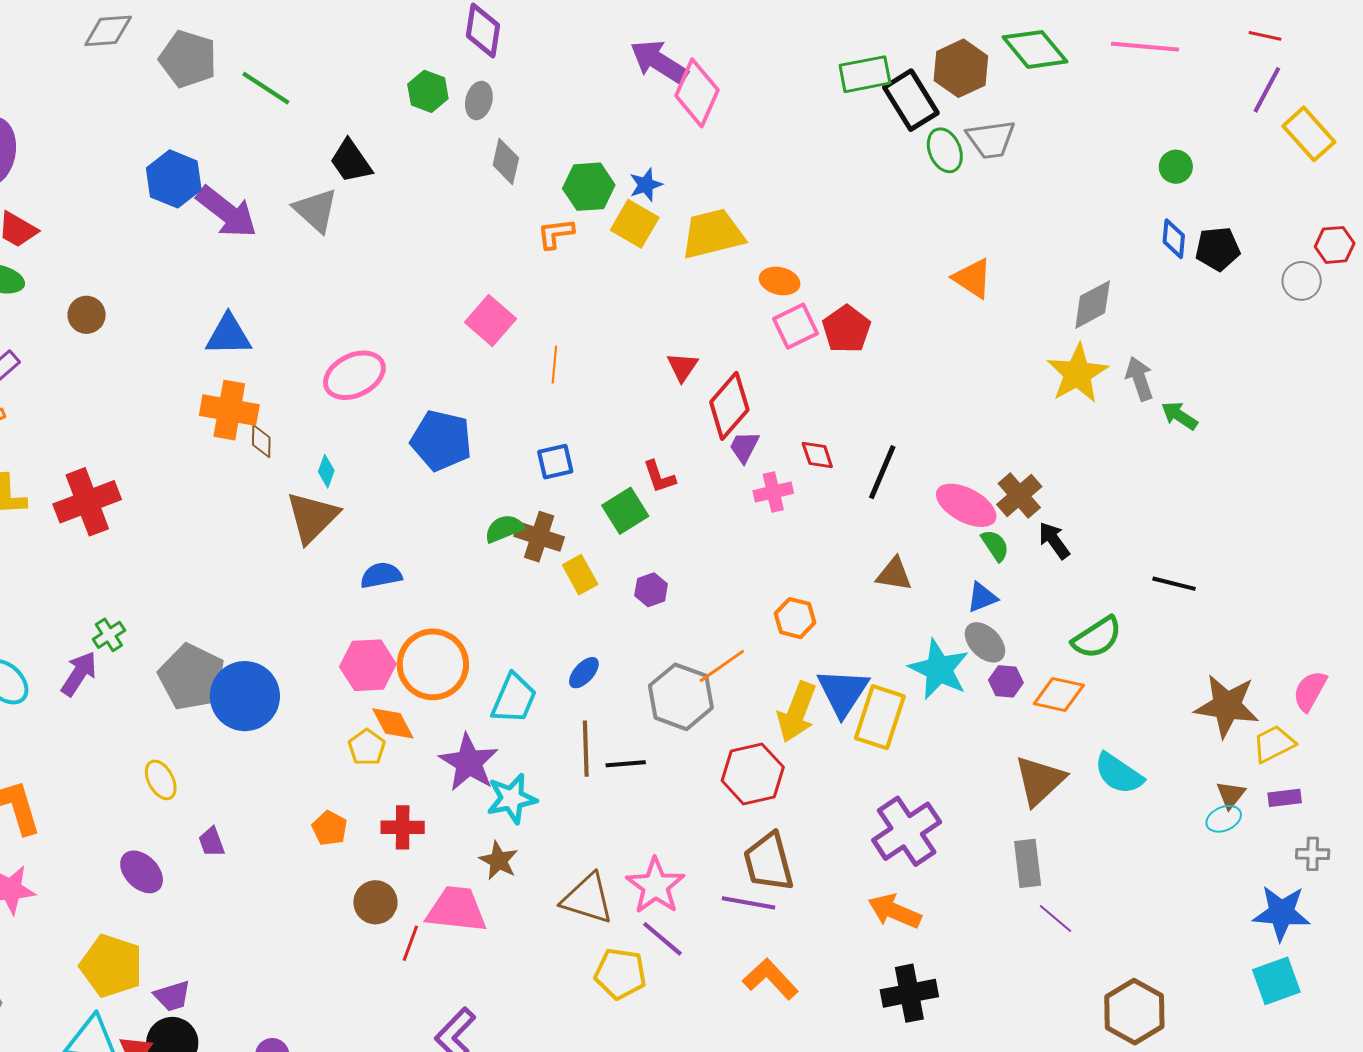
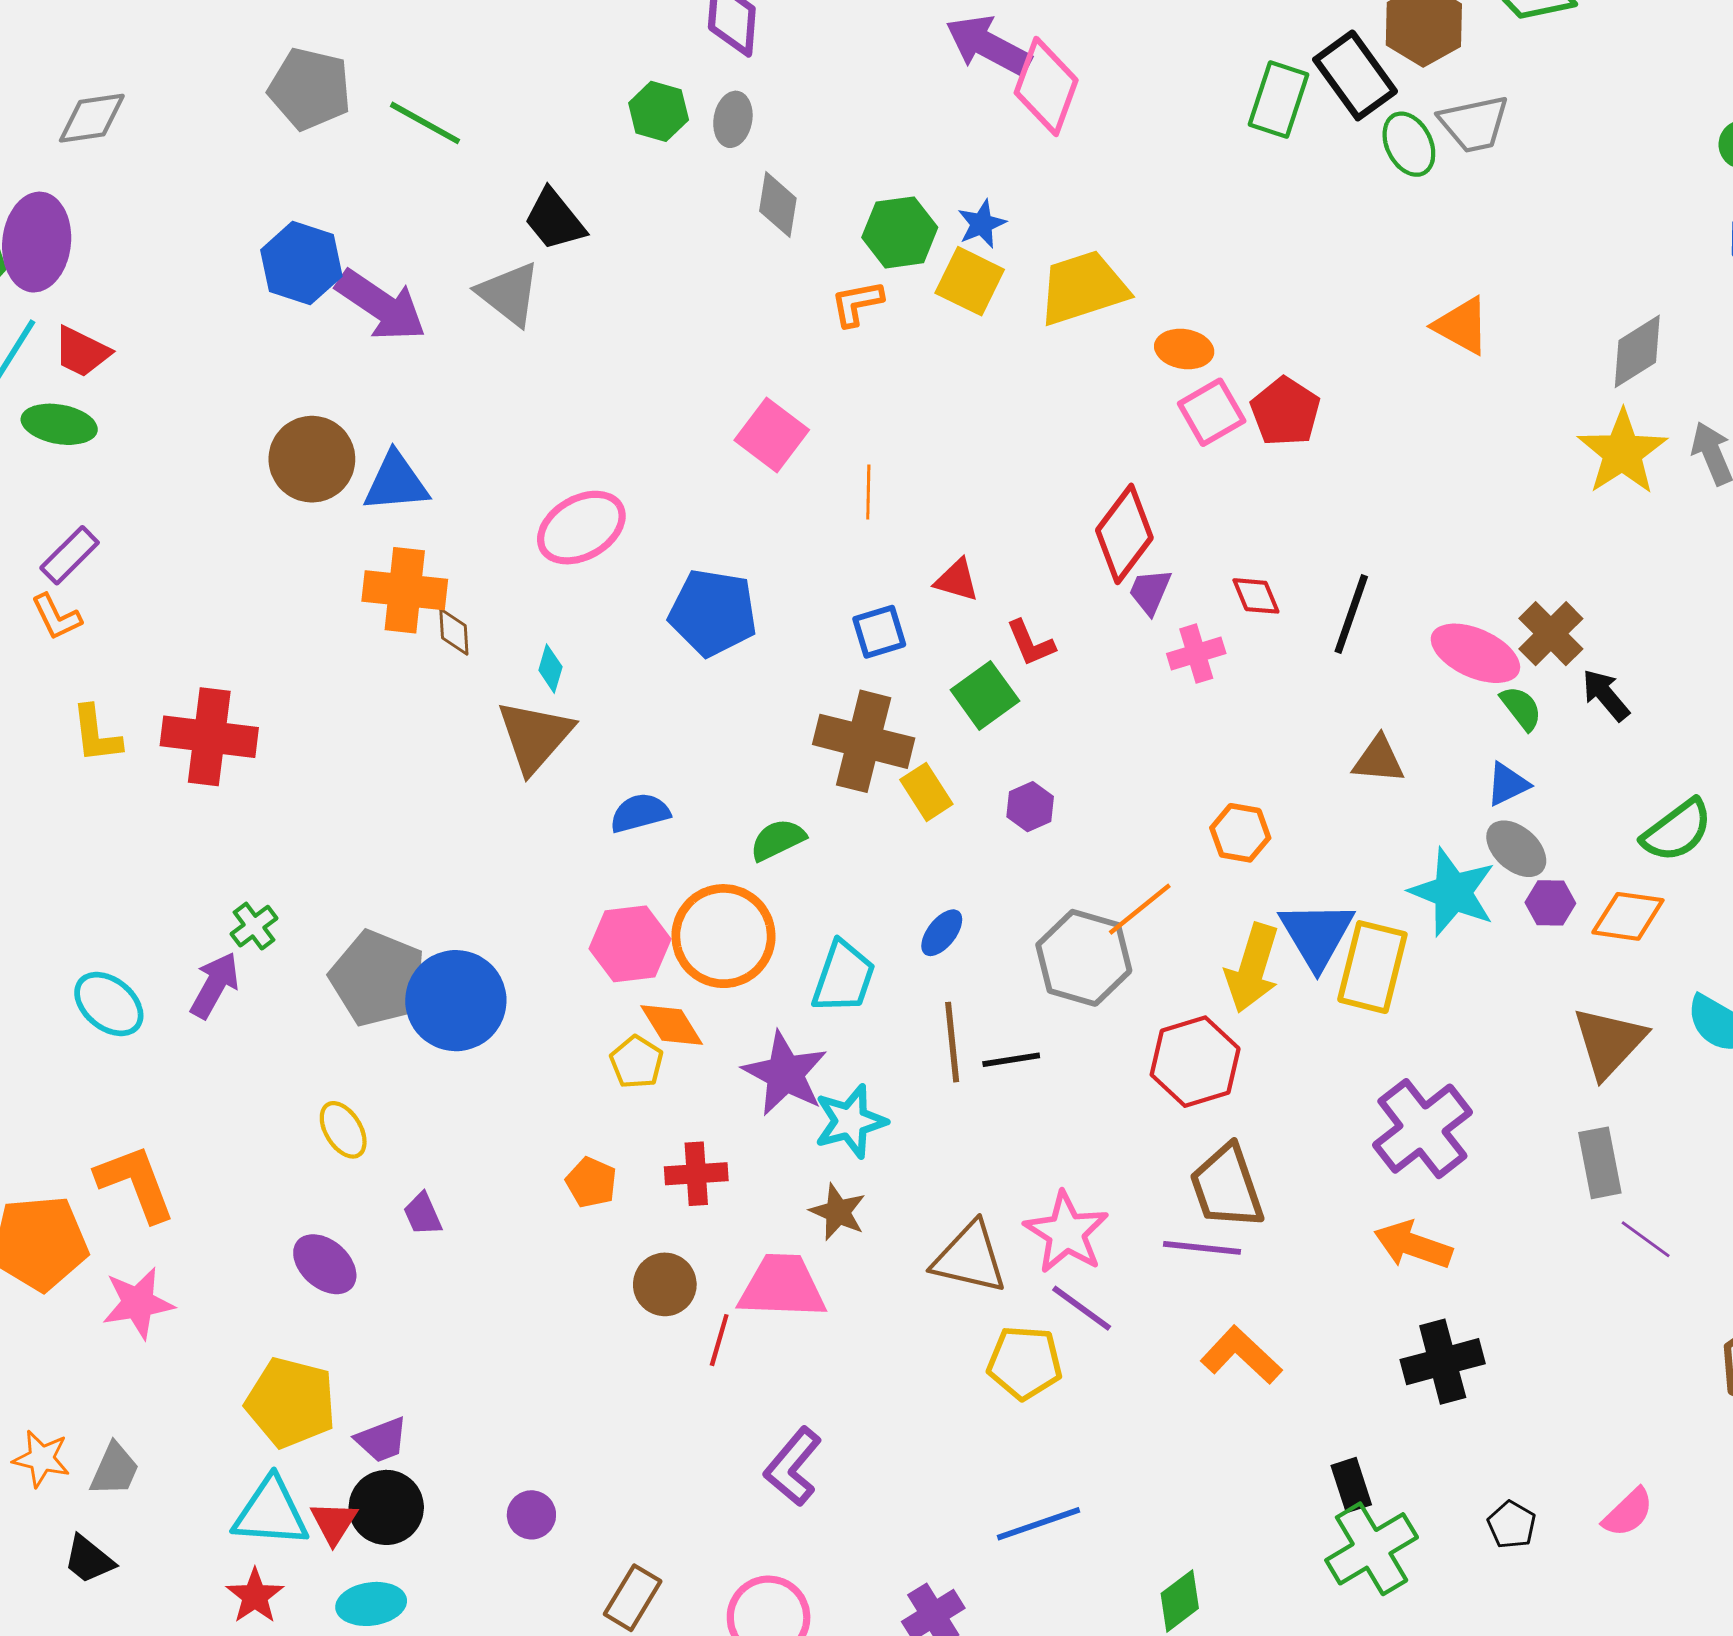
gray diamond: (108, 31) -> (92, 118), moved
green rectangle: (865, 74) -> (1279, 99), moved, turned -57
brown circle: (87, 315) -> (312, 459), moved, size x1.6
red triangle: (682, 367) -> (957, 580), moved, turned -44
red cross: (87, 502) -> (209, 737), turned 32
green semicircle: (504, 529) -> (778, 840), moved
brown cross: (539, 537) -> (864, 741), size x1.4

